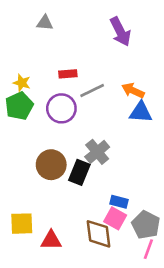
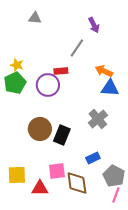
purple arrow: (120, 32) -> (94, 25), size x0.7
red rectangle: (68, 74) -> (61, 71), moved
gray line: (92, 91) -> (77, 48), moved, turned -30
gray cross: (97, 152) -> (98, 119), moved
blue rectangle: (119, 202) -> (93, 158), turned -40
pink square: (115, 218) -> (57, 171), moved, turned -36

